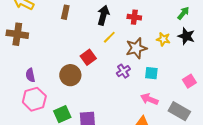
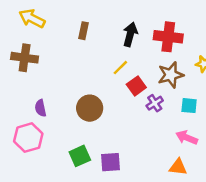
red cross: (134, 17) -> (168, 37), size x1.6
yellow line: (109, 37) -> (120, 68), moved
red square: (88, 57) -> (136, 86), moved
pink hexagon: (34, 99) -> (28, 138), moved

